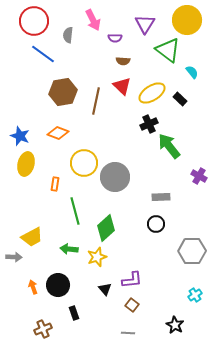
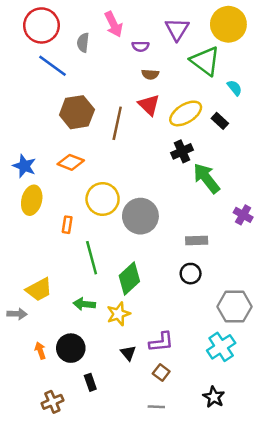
cyan cross: (195, 295) -> (221, 347), moved, size x1.6

